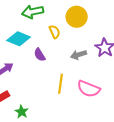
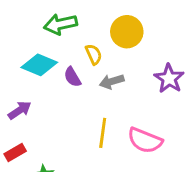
purple semicircle: (40, 55) -> (72, 77), moved
gray arrow: (79, 55) -> (112, 82), moved

